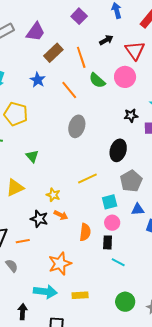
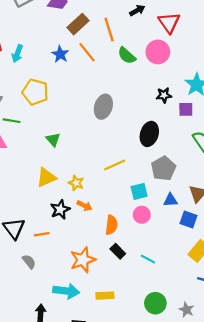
orange line: (69, 90) -> (87, 52), moved
yellow triangle: (15, 188) -> (46, 177), moved
black star: (39, 219) -> (60, 210), turned 30
black rectangle: (108, 242) -> (118, 251), moved, turned -48

